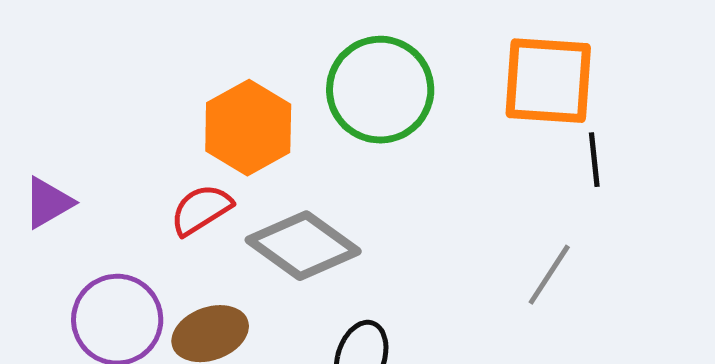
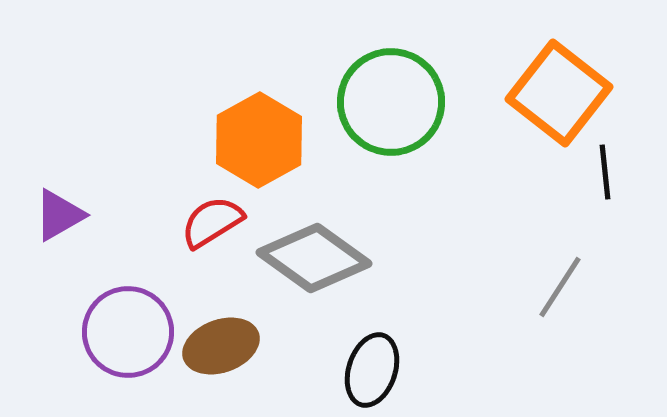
orange square: (548, 81) -> (559, 93), turned 34

